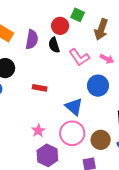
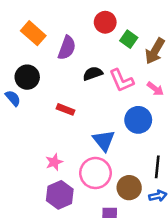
green square: (78, 15) -> (129, 39), moved
red circle: (60, 26) -> (105, 22), moved
black semicircle: (54, 45) -> (93, 74), moved, turned 77

